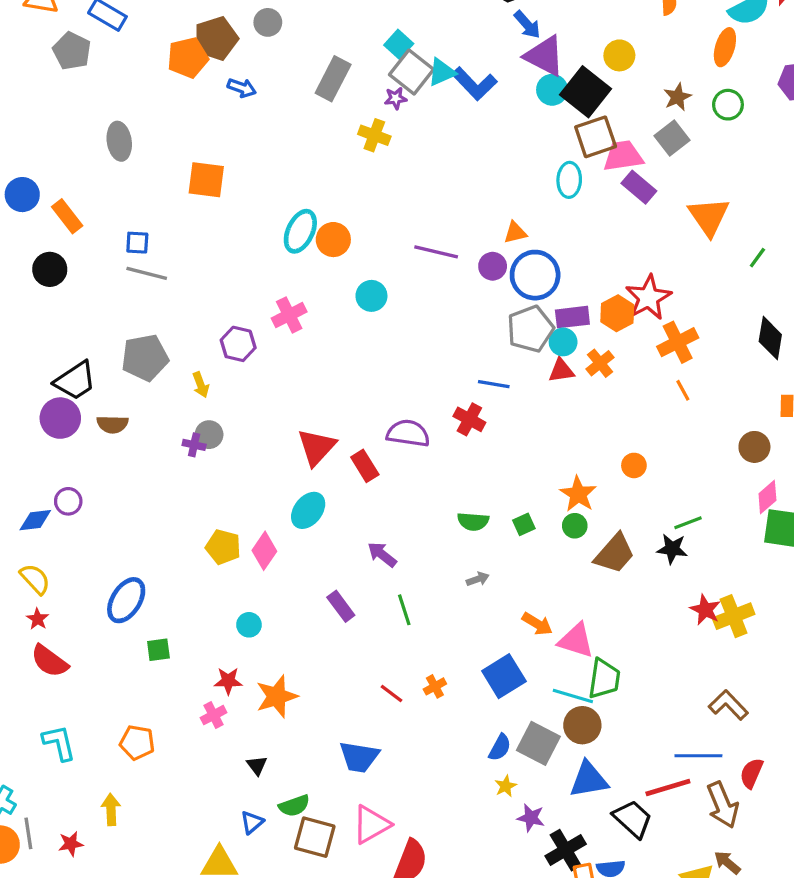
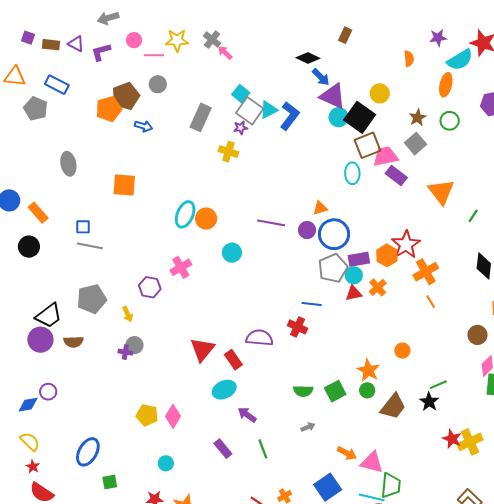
blue L-shape: (474, 84) -> (290, 116), turned -96
cyan ellipse: (308, 510) -> (224, 390), moved, turned 30
green square: (524, 524) -> (335, 391), size x1.5
black star: (672, 549) -> (429, 402), turned 30

